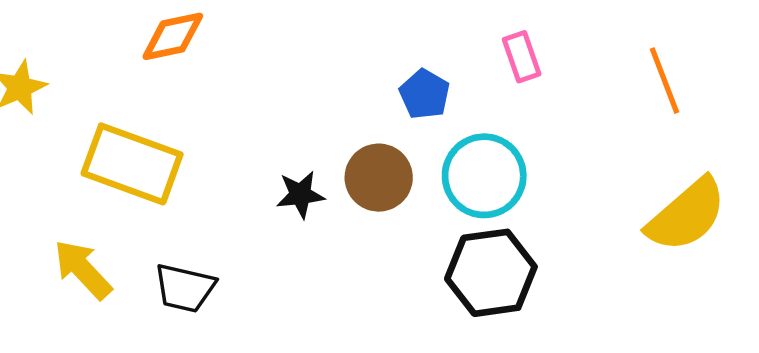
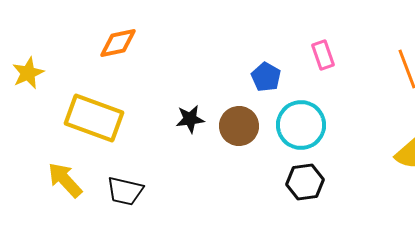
black star: (300, 195) -> (190, 119), moved
black hexagon: (491, 273) -> (305, 182), size x0.7

